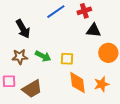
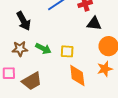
orange star: (102, 84) -> (105, 69), moved

